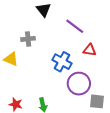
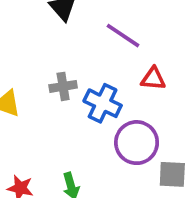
gray cross: (28, 39) -> (63, 86), moved

